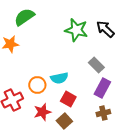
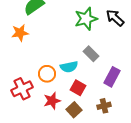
green star: (76, 30) -> (86, 19), turned -30
gray rectangle: (96, 65) -> (91, 54), moved
brown cross: (103, 113) -> (104, 106), moved

